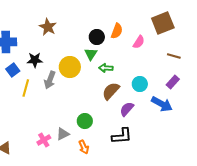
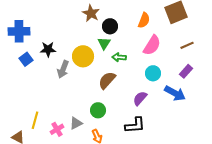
brown star: (48, 27) -> (91, 13), moved
orange semicircle: (117, 31) -> (144, 20), moved
pink semicircle: (139, 42) -> (152, 45), moved, size x1.5
brown line: (174, 56) -> (187, 45), turned -40
yellow line: (26, 88) -> (35, 120), moved
brown semicircle: (111, 91) -> (107, 80), moved

